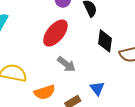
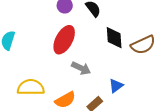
blue triangle: (97, 88) -> (116, 86), turned 42

